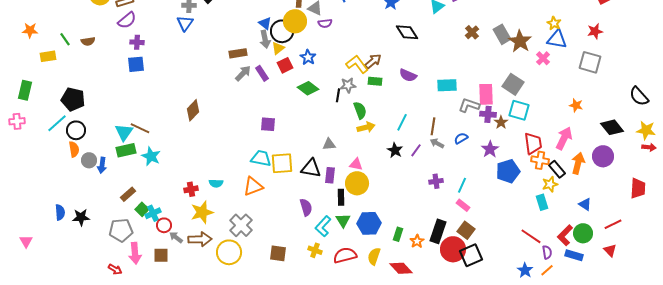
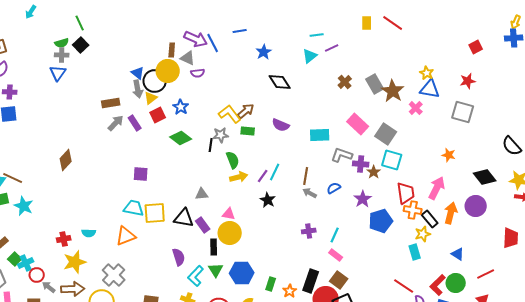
pink rectangle: (486, 94) -> (358, 124), moved, turned -45
purple line: (416, 150) -> (263, 176), moved
purple rectangle: (330, 175) -> (203, 225), turned -42

